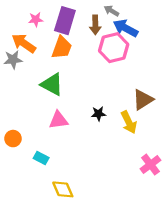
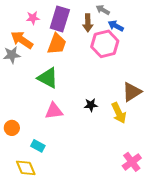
blue arrow: (126, 28) -> (116, 26), size x0.7
pink cross: (150, 165) -> (132, 162), moved
yellow diamond: (63, 189) -> (26, 168), moved

